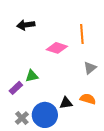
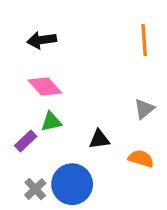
orange line: (82, 34) -> (144, 40), moved
pink diamond: (57, 48) -> (45, 86), moved, turned 30
black triangle: (66, 103) -> (99, 139), moved

